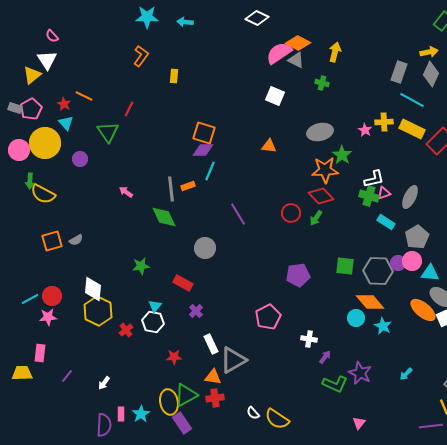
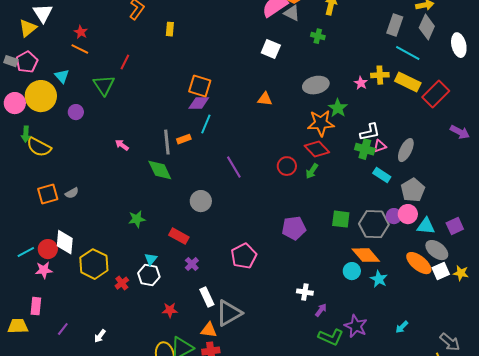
red star: (64, 104) -> (81, 32), moved
white diamond: (93, 289) -> (65, 242), moved
pink pentagon: (268, 317) -> (244, 256), moved

